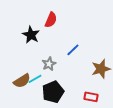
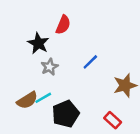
gray star: (49, 64) -> (50, 67), moved
red rectangle: (91, 97) -> (113, 120), turned 32

